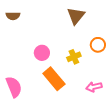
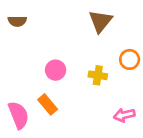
yellow cross: (74, 57) -> (98, 75), turned 32
orange rectangle: (54, 79) -> (48, 104), moved, size x0.7

